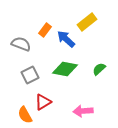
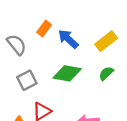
yellow rectangle: (87, 22) -> (106, 41), moved
gray semicircle: (21, 44) -> (17, 45), turned 30

